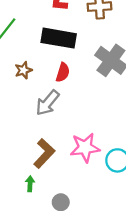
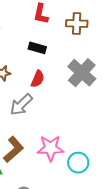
black rectangle: (59, 38) -> (37, 48), size x0.6

